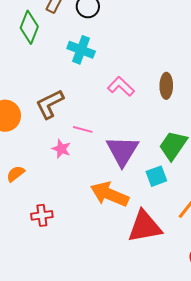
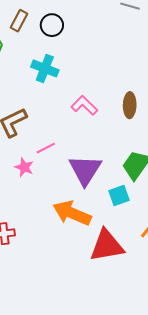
pink line: (83, 129) -> (46, 148), turned -42

